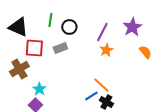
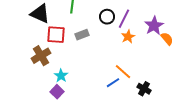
black circle: (69, 27) -> (107, 17), moved
purple star: (132, 27) -> (154, 26), moved
black cross: (106, 102) -> (144, 89), moved

